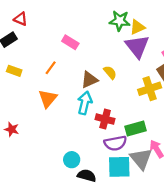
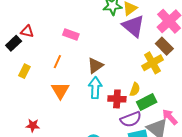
red triangle: (21, 19) -> (27, 31), moved
yellow rectangle: (14, 71) -> (24, 71), turned -72
yellow semicircle: (110, 72) -> (135, 89), moved, turned 72

